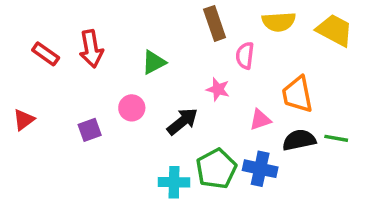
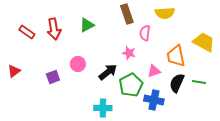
yellow trapezoid: (334, 30) -> (204, 42), moved
green triangle: (154, 62) -> (87, 25), moved
black semicircle: (299, 140) -> (177, 83), turned -54
green pentagon: (216, 169) -> (131, 85), moved

